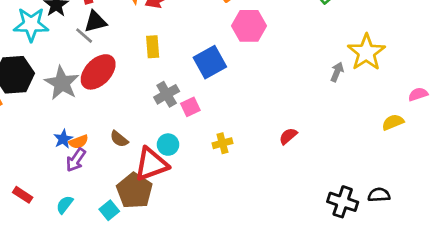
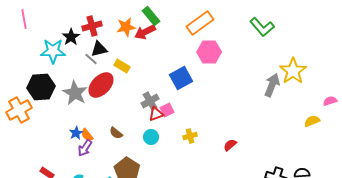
yellow rectangle: (153, 47) -> (122, 66), moved, turned -56
gray arrow: (337, 72) -> (272, 85), size x1.6
red semicircle: (288, 136) -> (230, 145), moved
orange semicircle: (79, 142) -> (87, 135), turned 72
red triangle: (151, 164) -> (156, 114), moved, size x0.6

